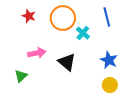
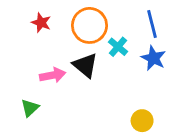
blue star: (109, 60) -> (153, 58), moved
black triangle: (67, 62) -> (85, 65), moved
yellow circle: (110, 85) -> (142, 121), moved

